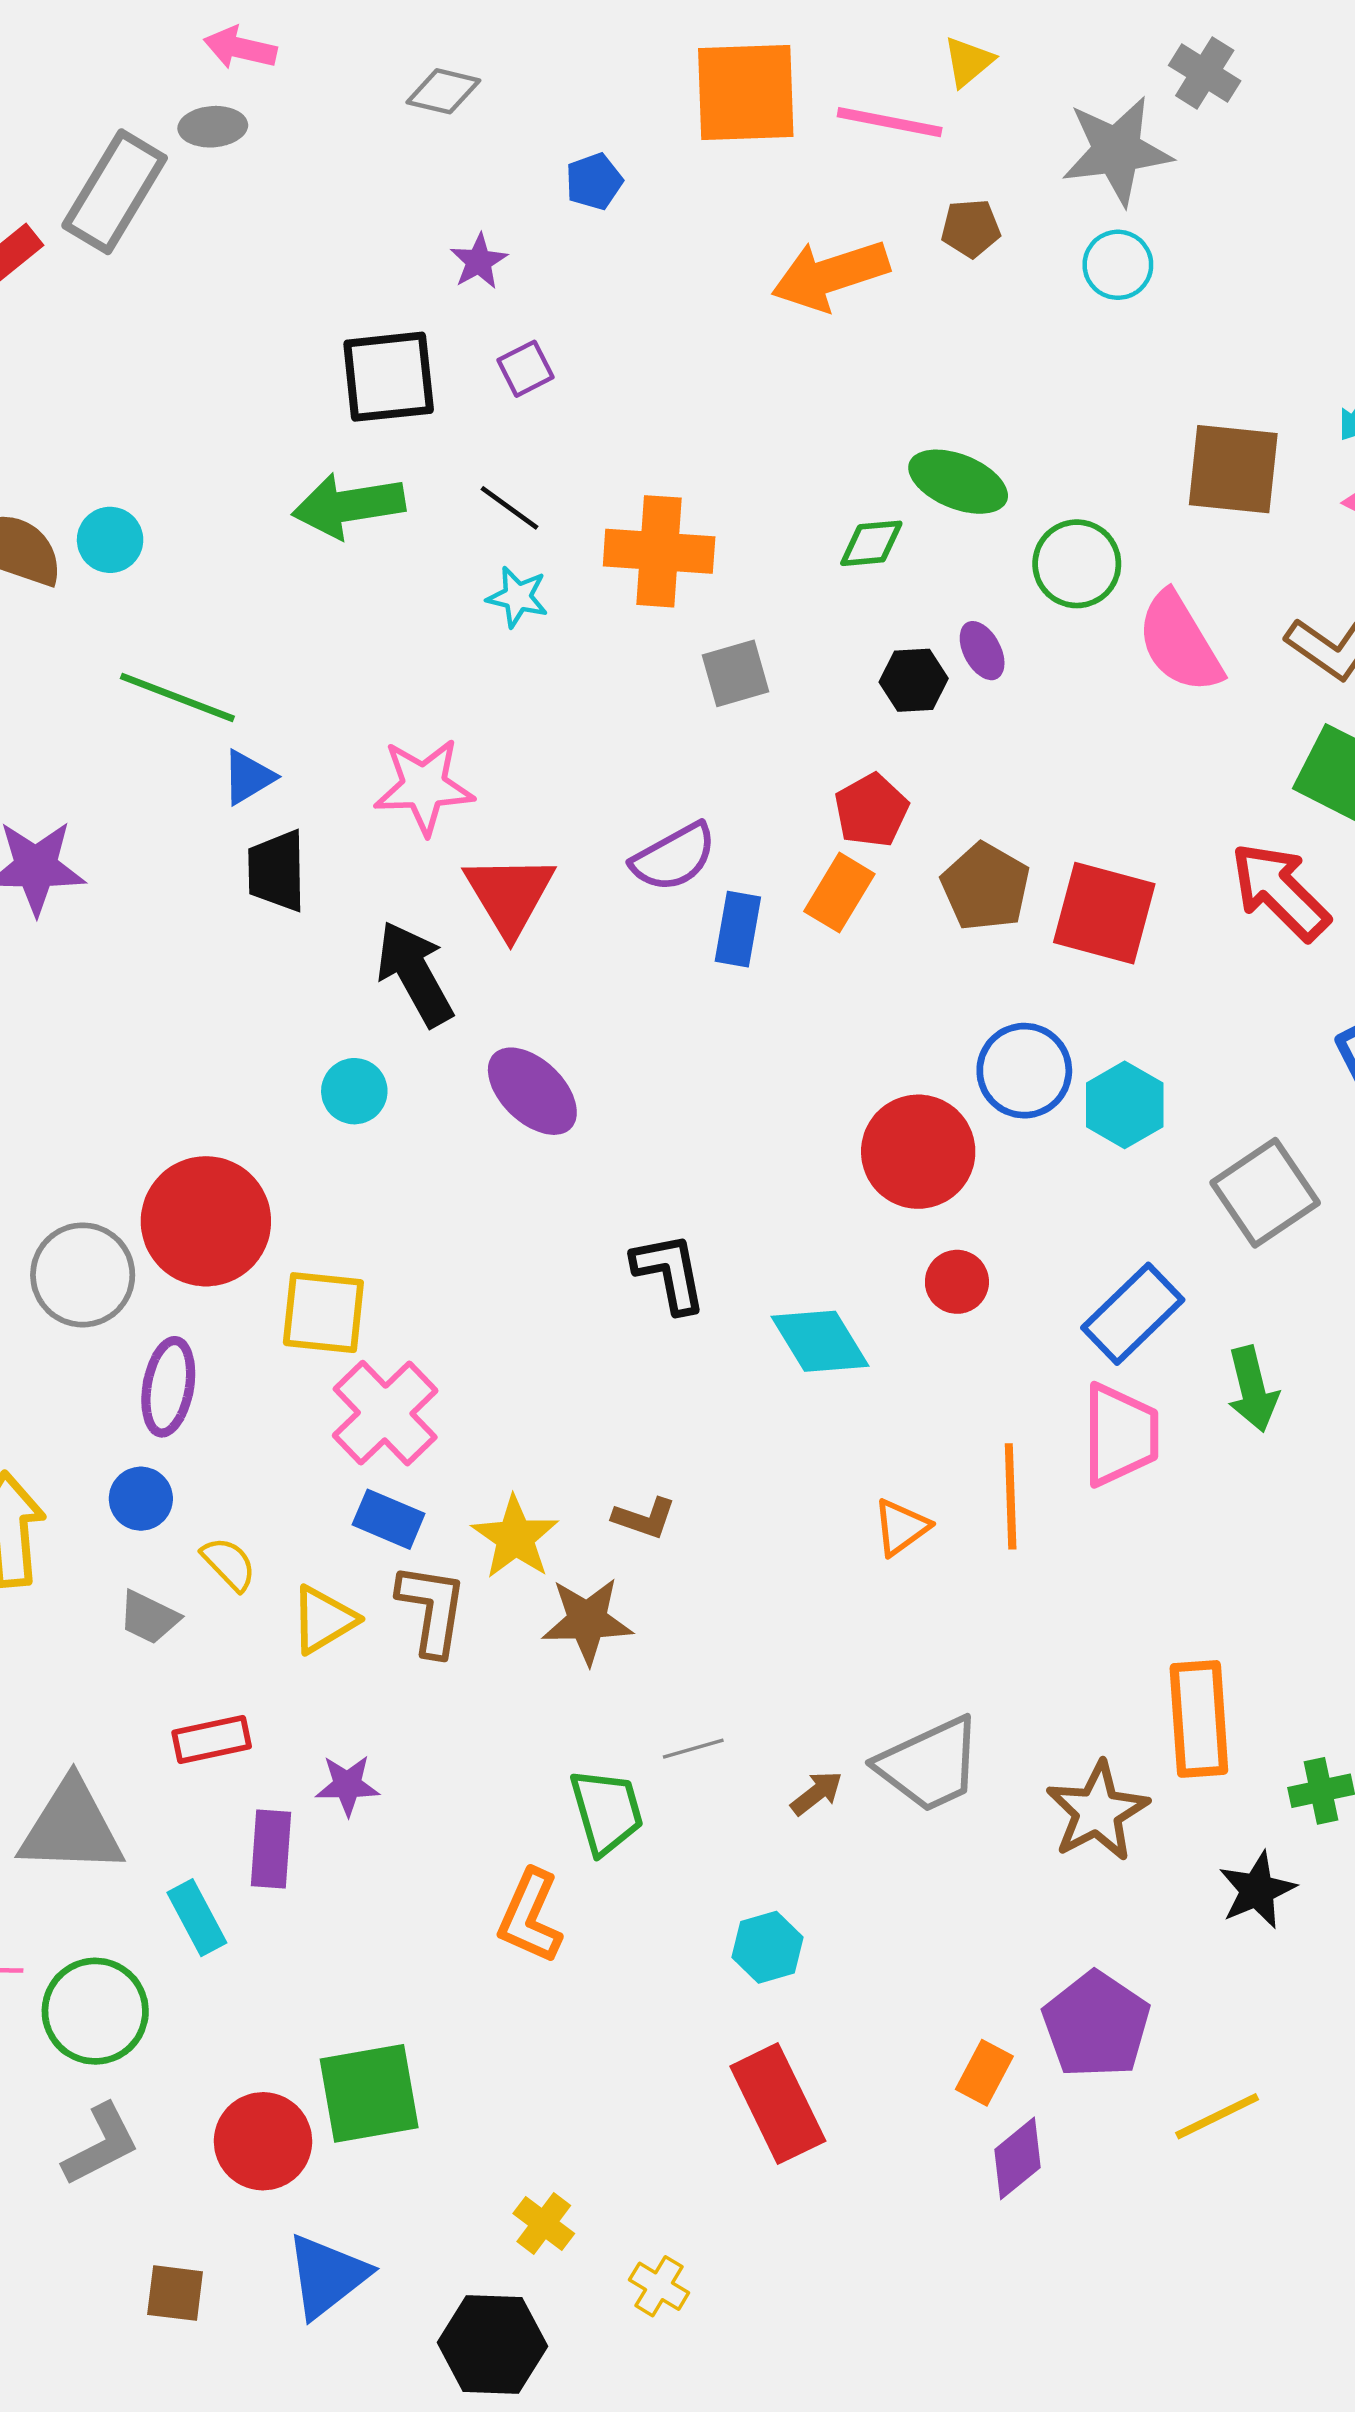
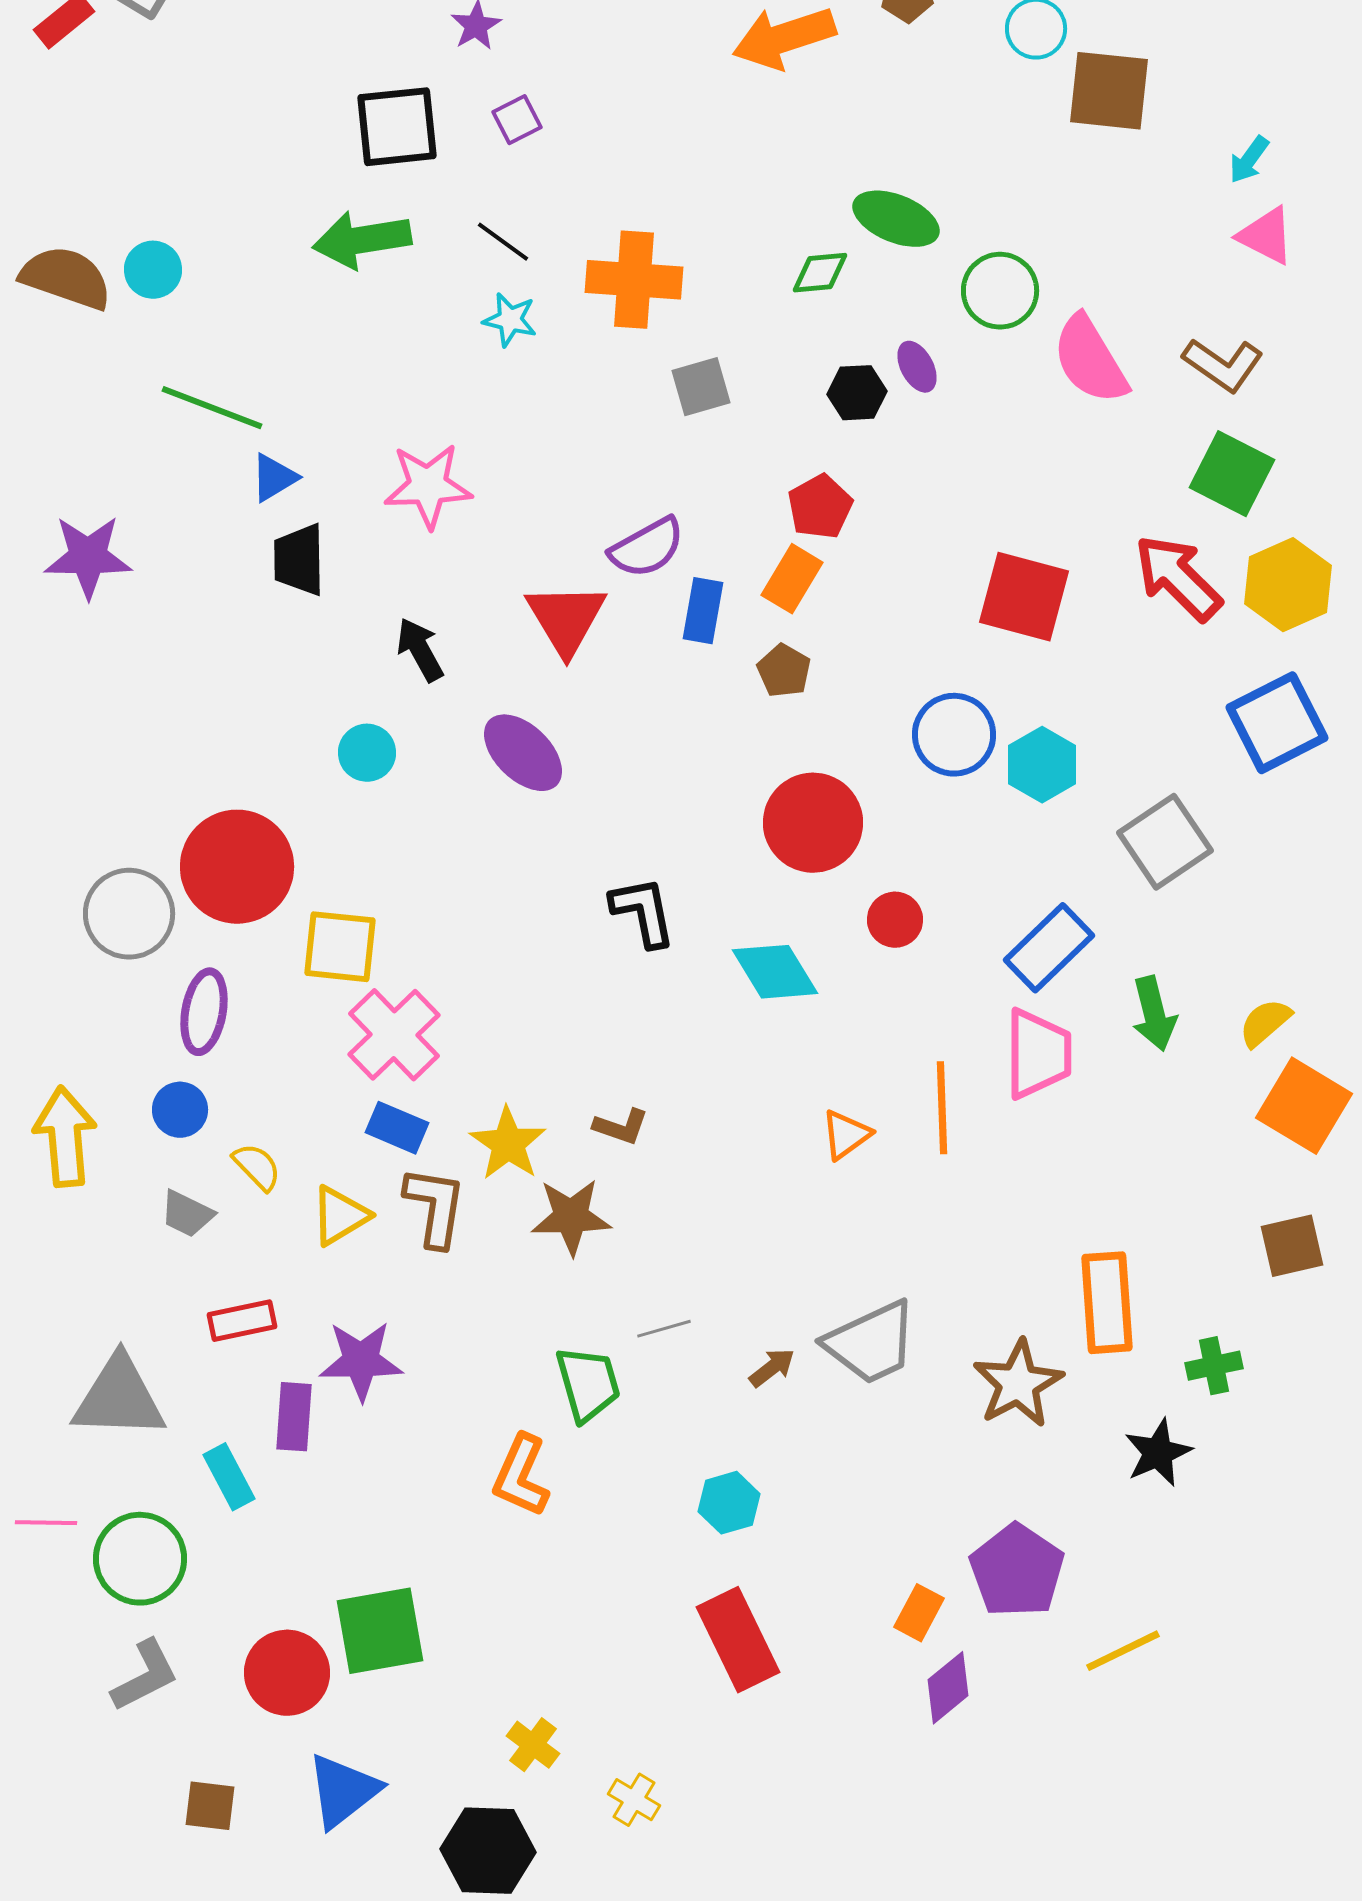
brown square: (1233, 469) -> (1109, 91), moved
brown pentagon: (985, 887) -> (784, 671), moved, size x0.7
red triangle: (510, 895) -> (566, 619), moved
black arrow: (415, 974) -> (420, 650), size x0.7
red circle: (918, 1152) -> (813, 823), moved
purple star: (347, 1785) -> (361, 1361), size x1.5

